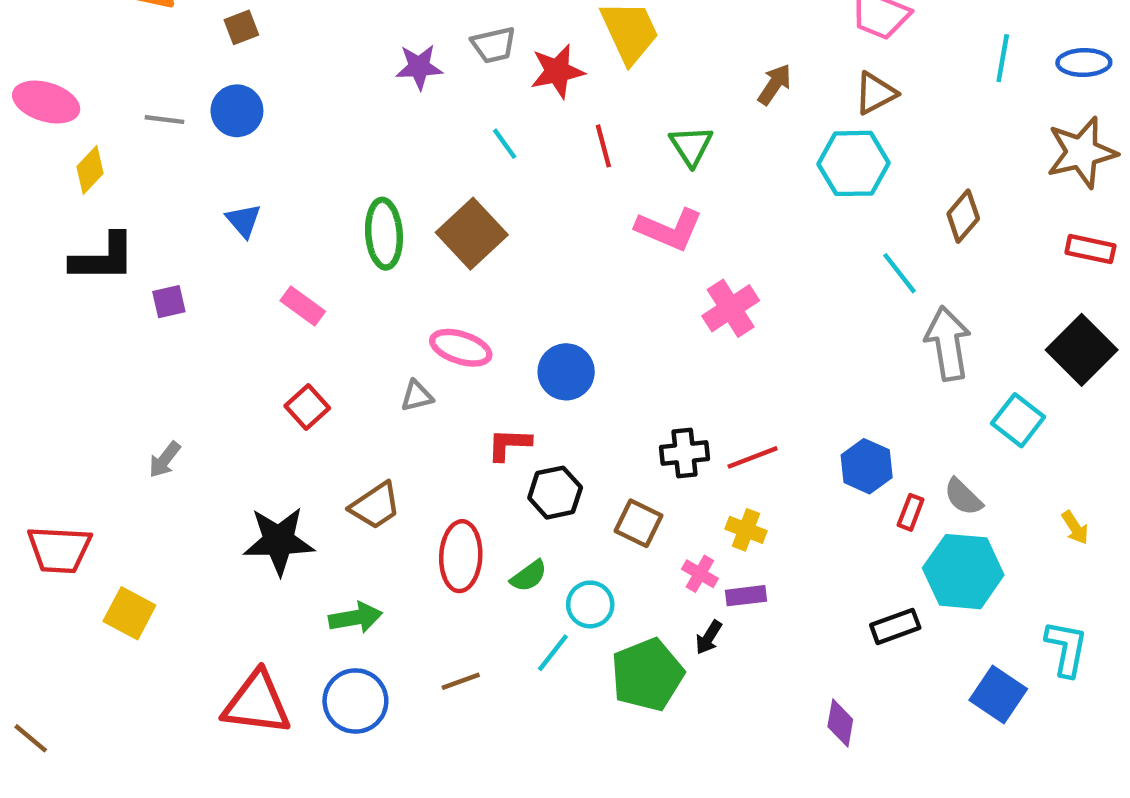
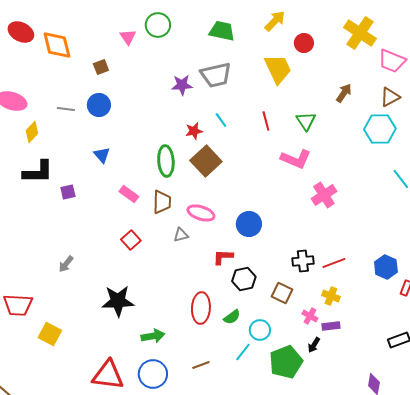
gray trapezoid: (494, 45) -> (216, 75), size x1.5
red star: (557, 71) -> (194, 131), moved, size x0.7
brown trapezoid: (375, 506) -> (162, 202), moved, turned -55

